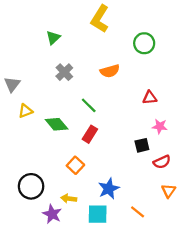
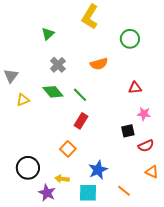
green diamond: (57, 124) -> (53, 92), moved
orange triangle: (169, 191) -> (152, 172), turned -40

